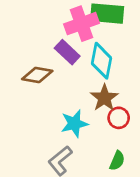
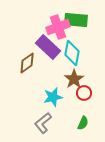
purple rectangle: (67, 52) -> (48, 47), size x1.4
brown diamond: (37, 75) -> (27, 63), turned -45

